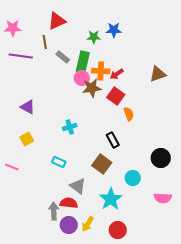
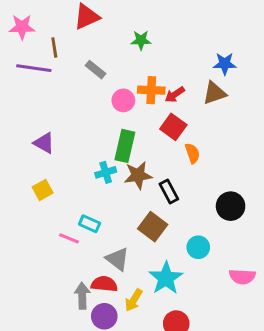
blue star: (114, 30) -> (225, 64), moved
brown line: (45, 42) -> (54, 48), moved
green rectangle: (83, 62) -> (125, 146), moved
brown triangle: (158, 74) -> (214, 93), moved
brown star: (92, 88) -> (138, 175), moved
black circle: (161, 158) -> (231, 206), moved
pink line: (12, 167) -> (69, 238), moved
yellow arrow: (88, 224) -> (134, 300), moved

